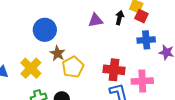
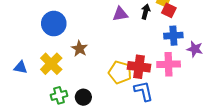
blue circle: (45, 30) -> (54, 24), moved
yellow pentagon: (73, 67) -> (120, 72), moved, turned -30
pink cross: (142, 81) -> (169, 64), moved

